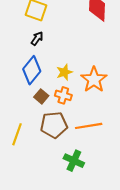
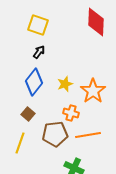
orange cross: (63, 95) -> (71, 113), moved
brown square: (41, 96) -> (28, 114), moved

